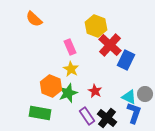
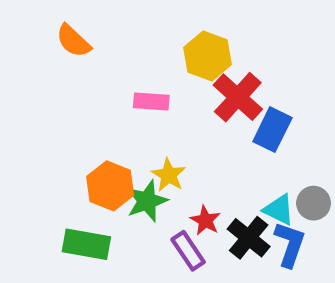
pink rectangle: (70, 47) -> (151, 101), turned -63
yellow star: (71, 69) -> (169, 175), moved
red star: (95, 91) -> (205, 220), moved
black cross: (107, 118) -> (249, 238), moved

